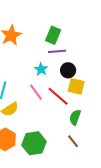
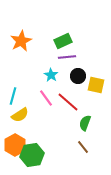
green rectangle: (53, 35) -> (63, 41), turned 42
yellow square: (76, 86) -> (96, 85), moved
green hexagon: (34, 143) -> (32, 155), moved

